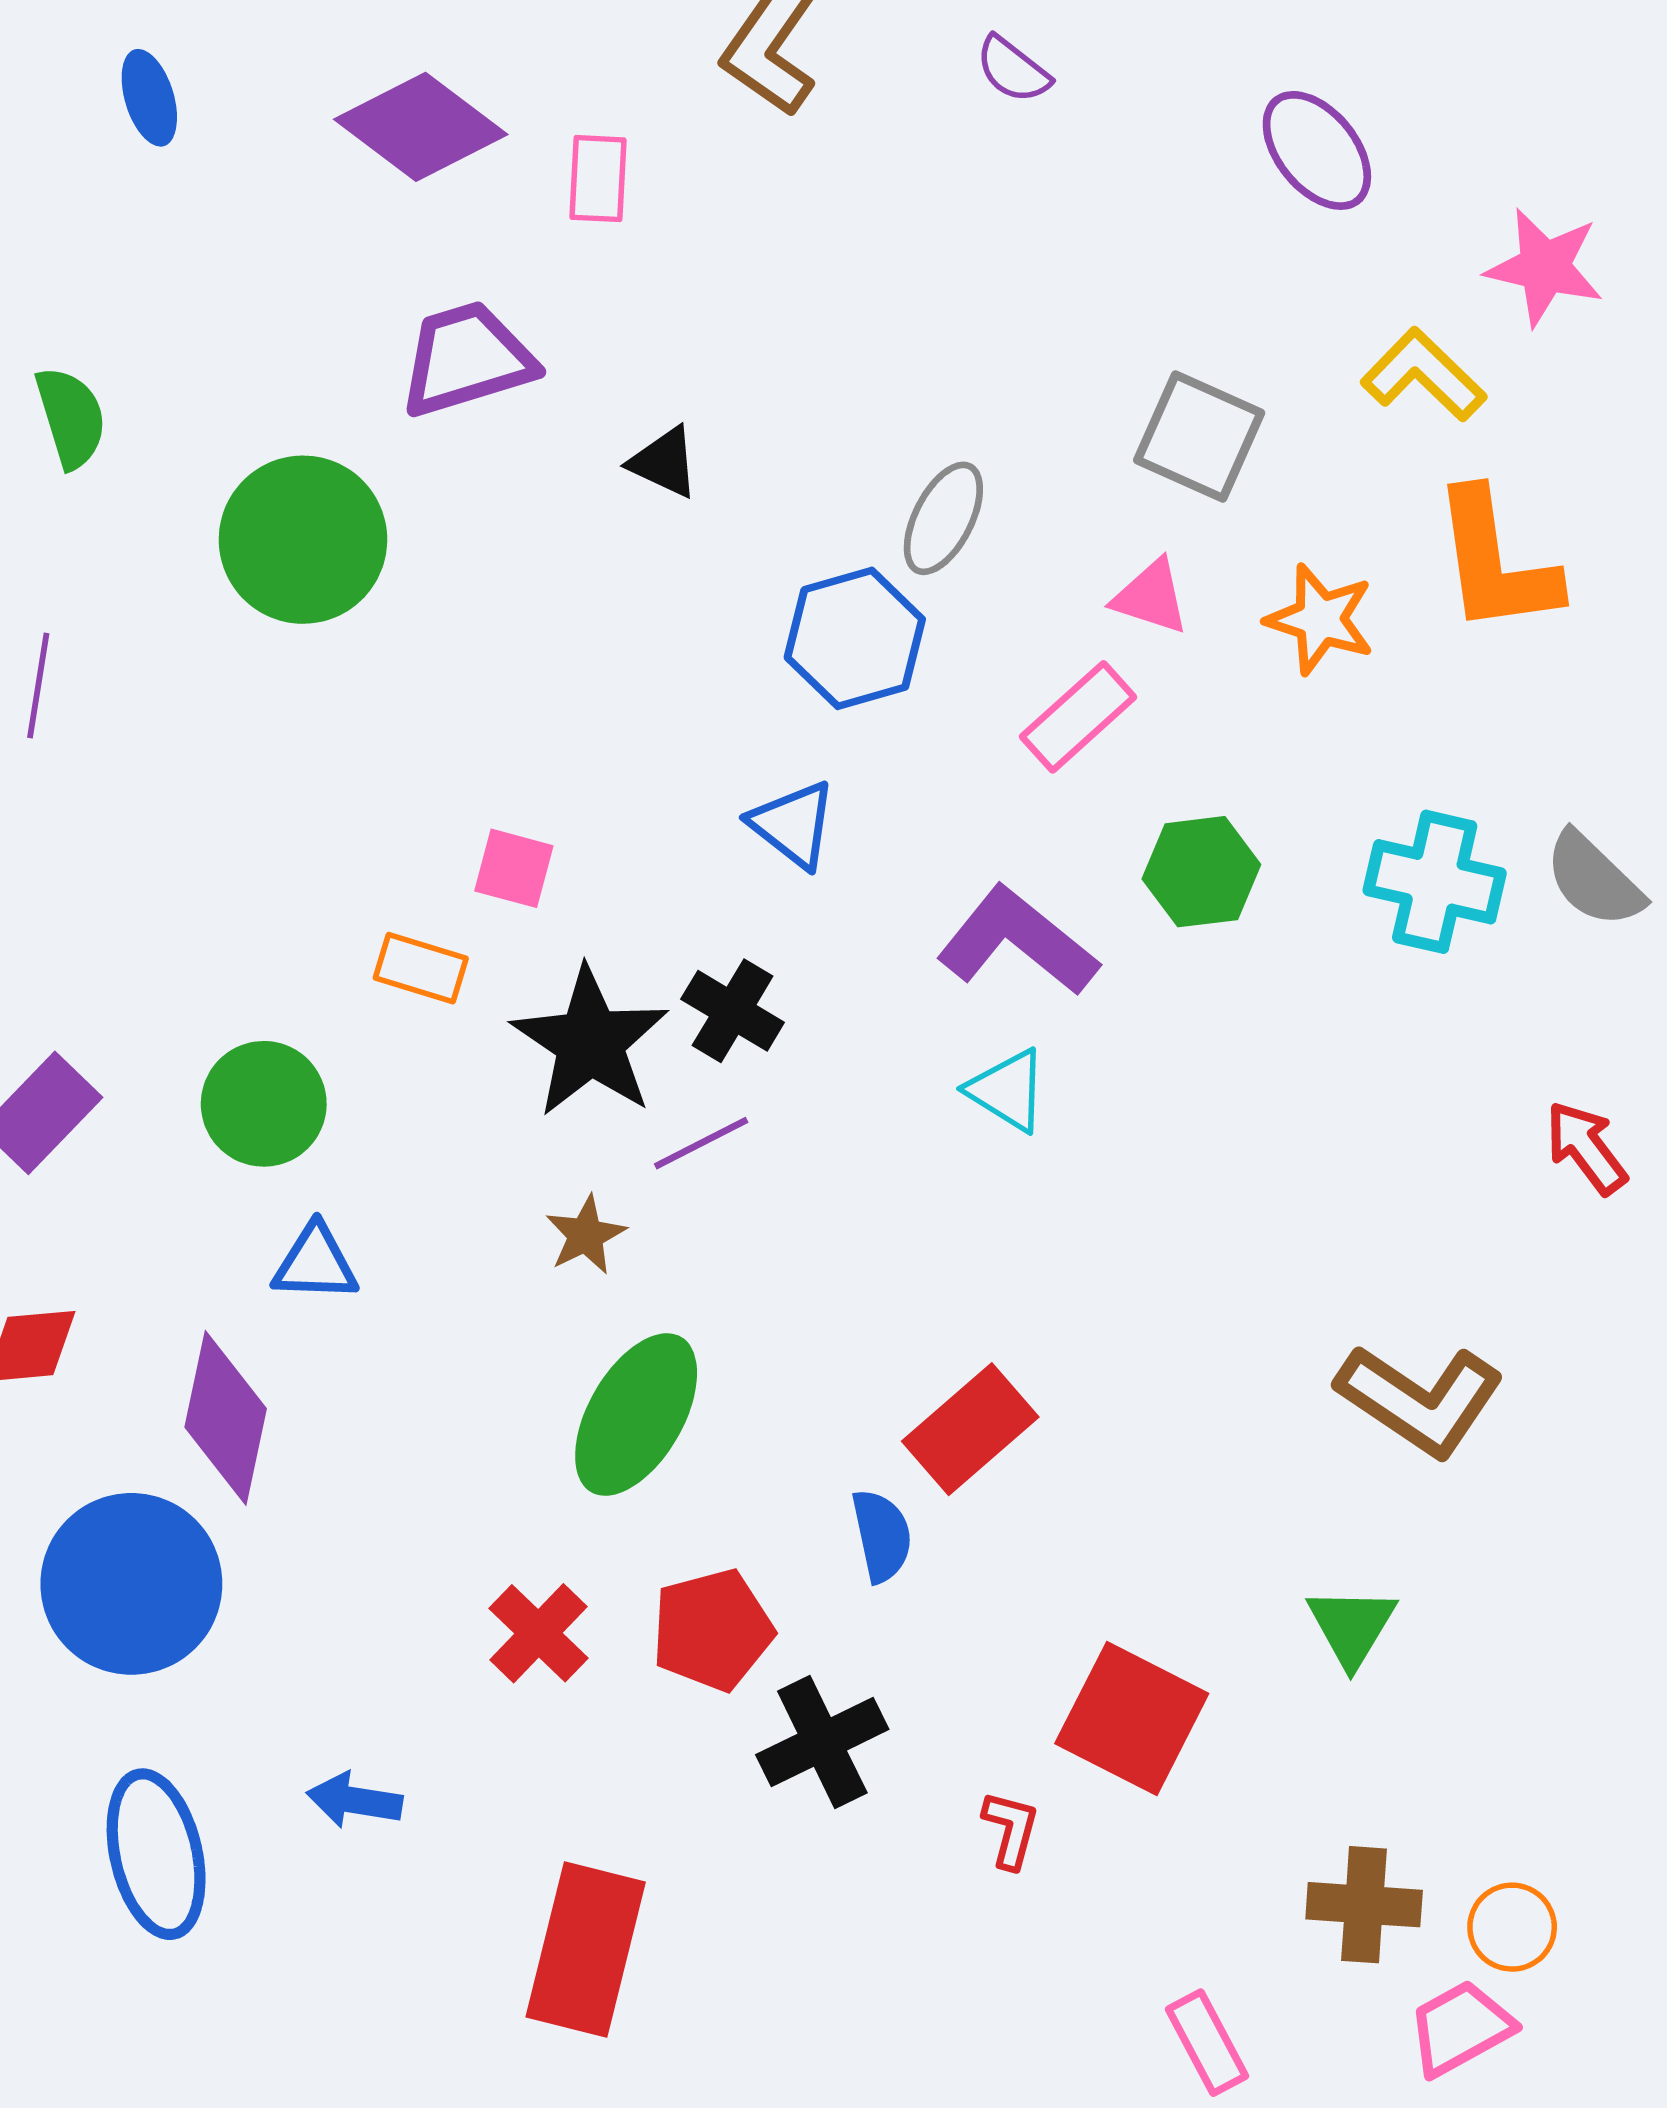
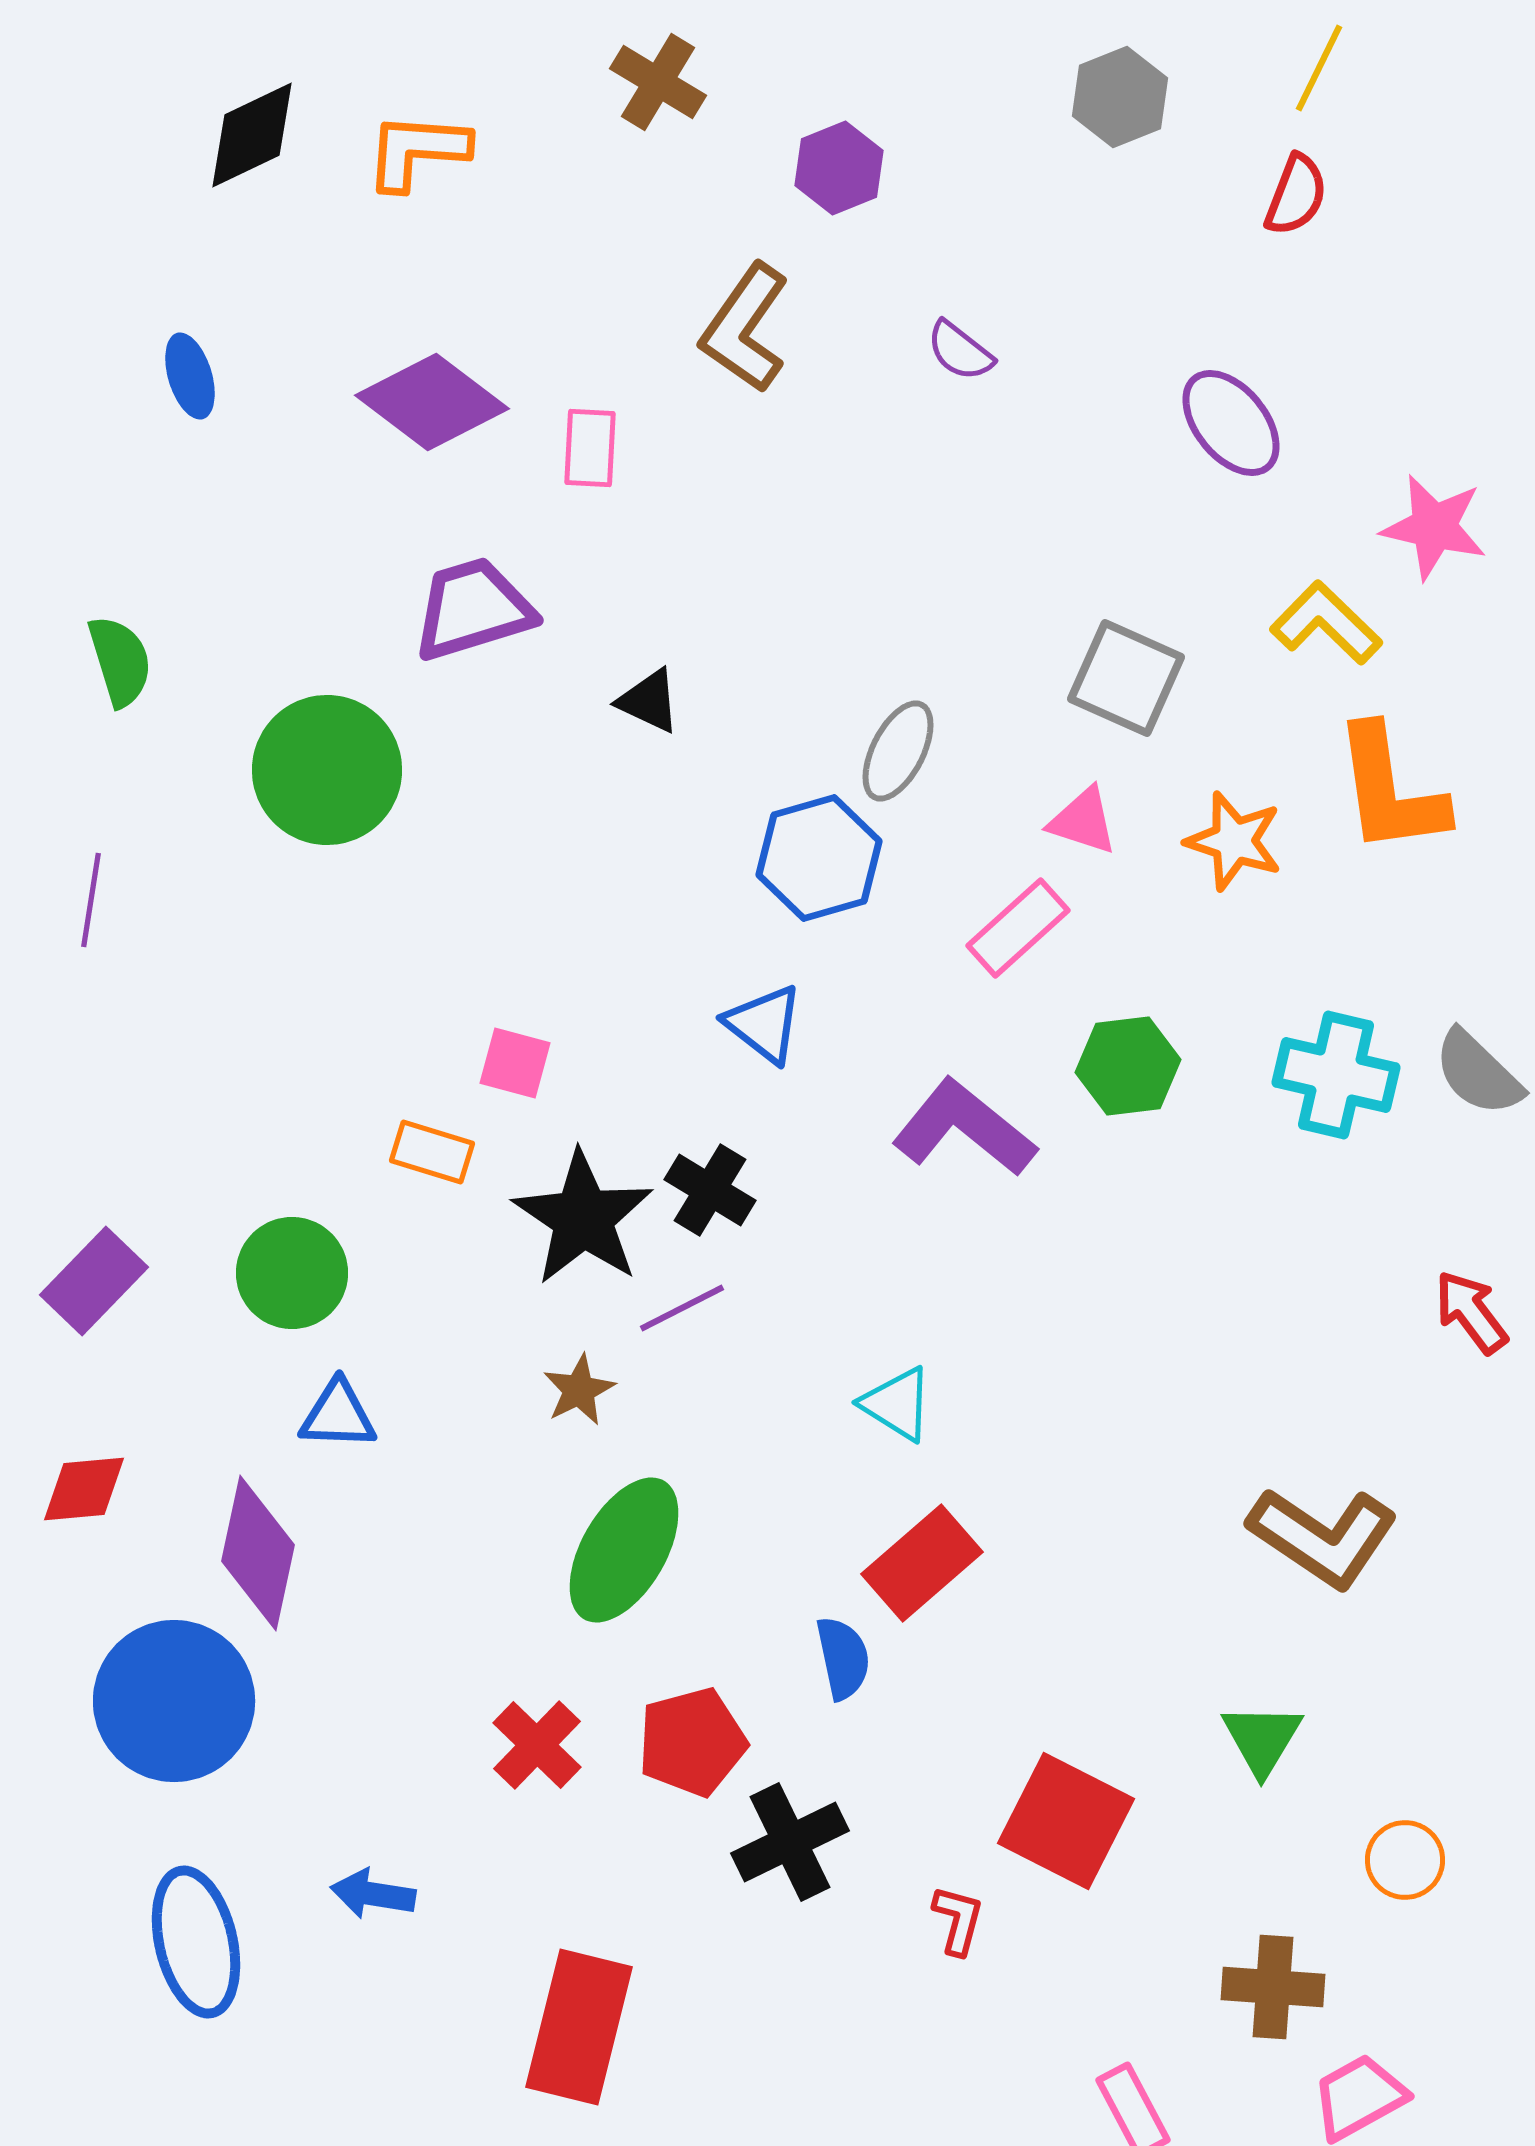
cyan triangle: (1007, 1090) -> (897, 1404), moved
orange circle: (1512, 1927) -> (1405, 1860), moved

